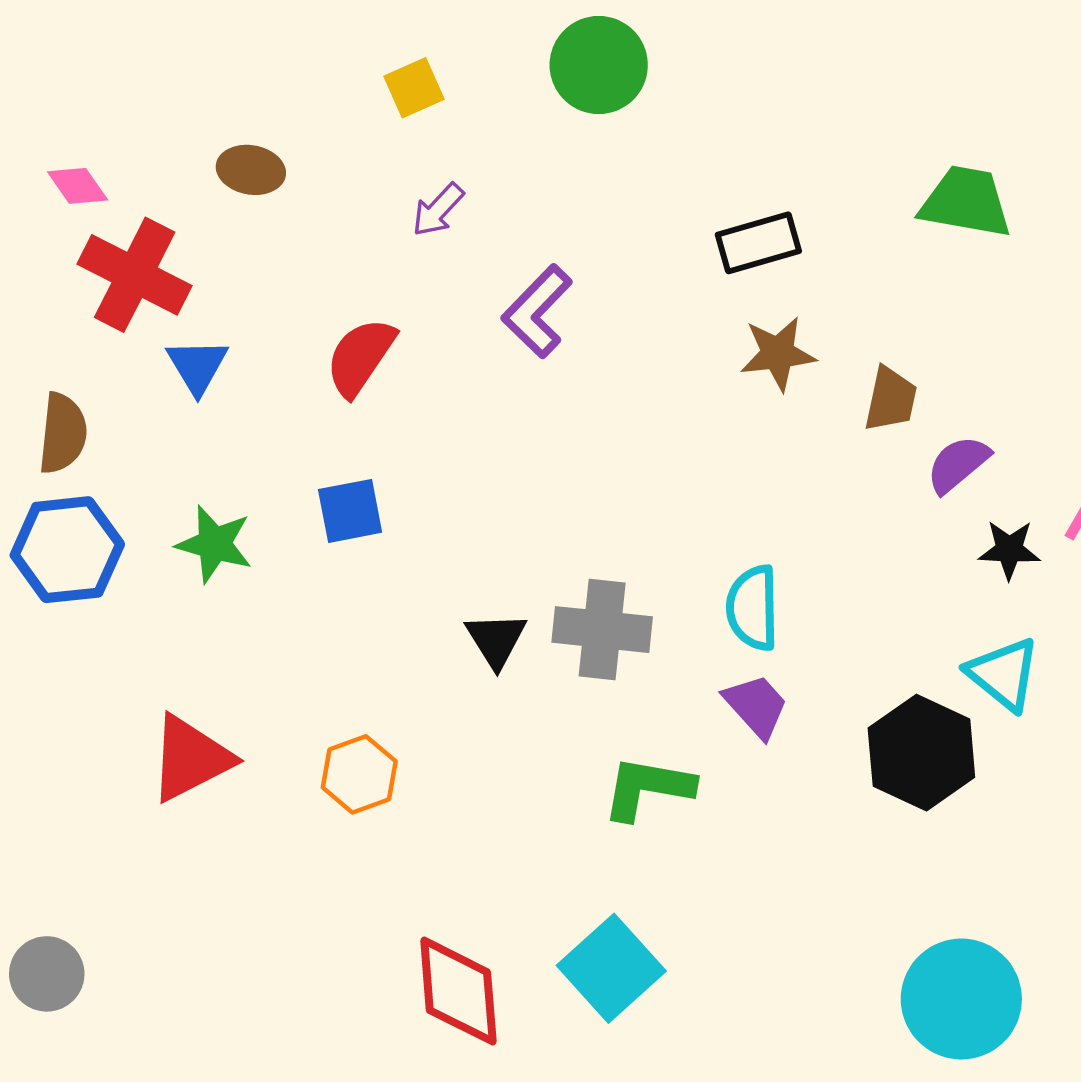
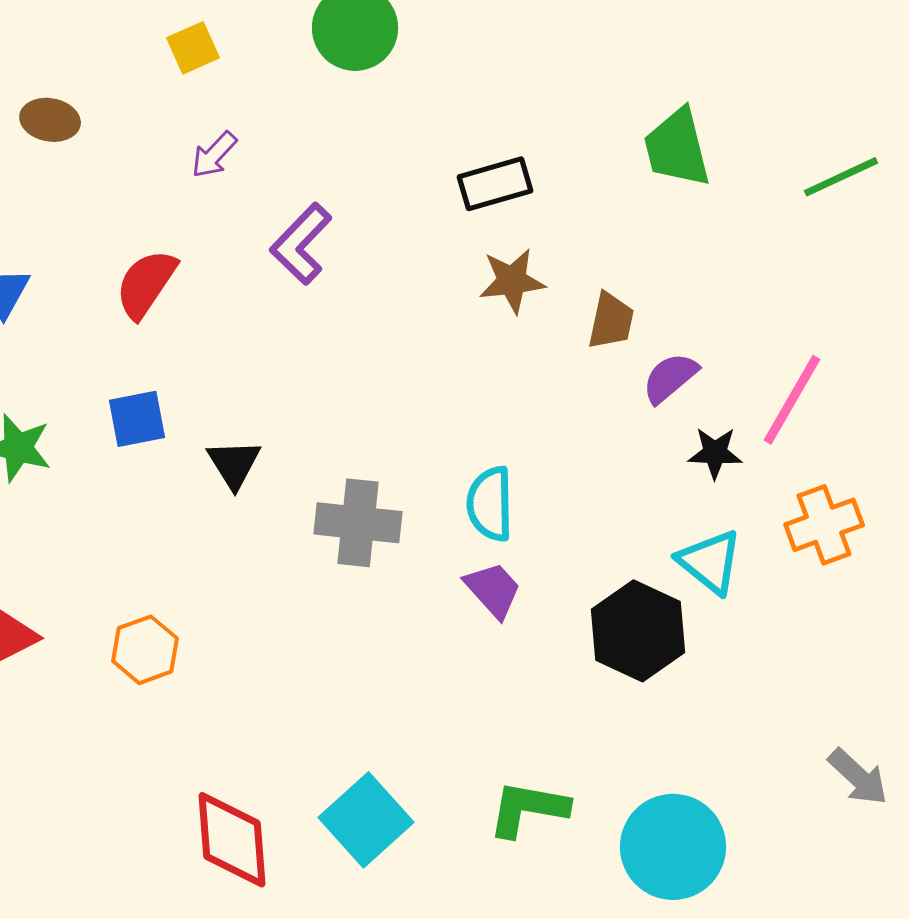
green trapezoid: (966, 202) -> (677, 148), turned -114
black triangle: (496, 640) -> (234, 464), moved
green L-shape: (648, 788) -> (528, 809), moved

